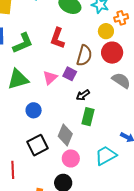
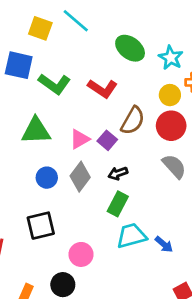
red L-shape: (57, 38) -> (103, 89), turned -90
green L-shape: (23, 43) -> (54, 84), turned 45
gray diamond: (65, 135) -> (80, 177), moved
cyan trapezoid: (106, 155) -> (131, 236), moved

